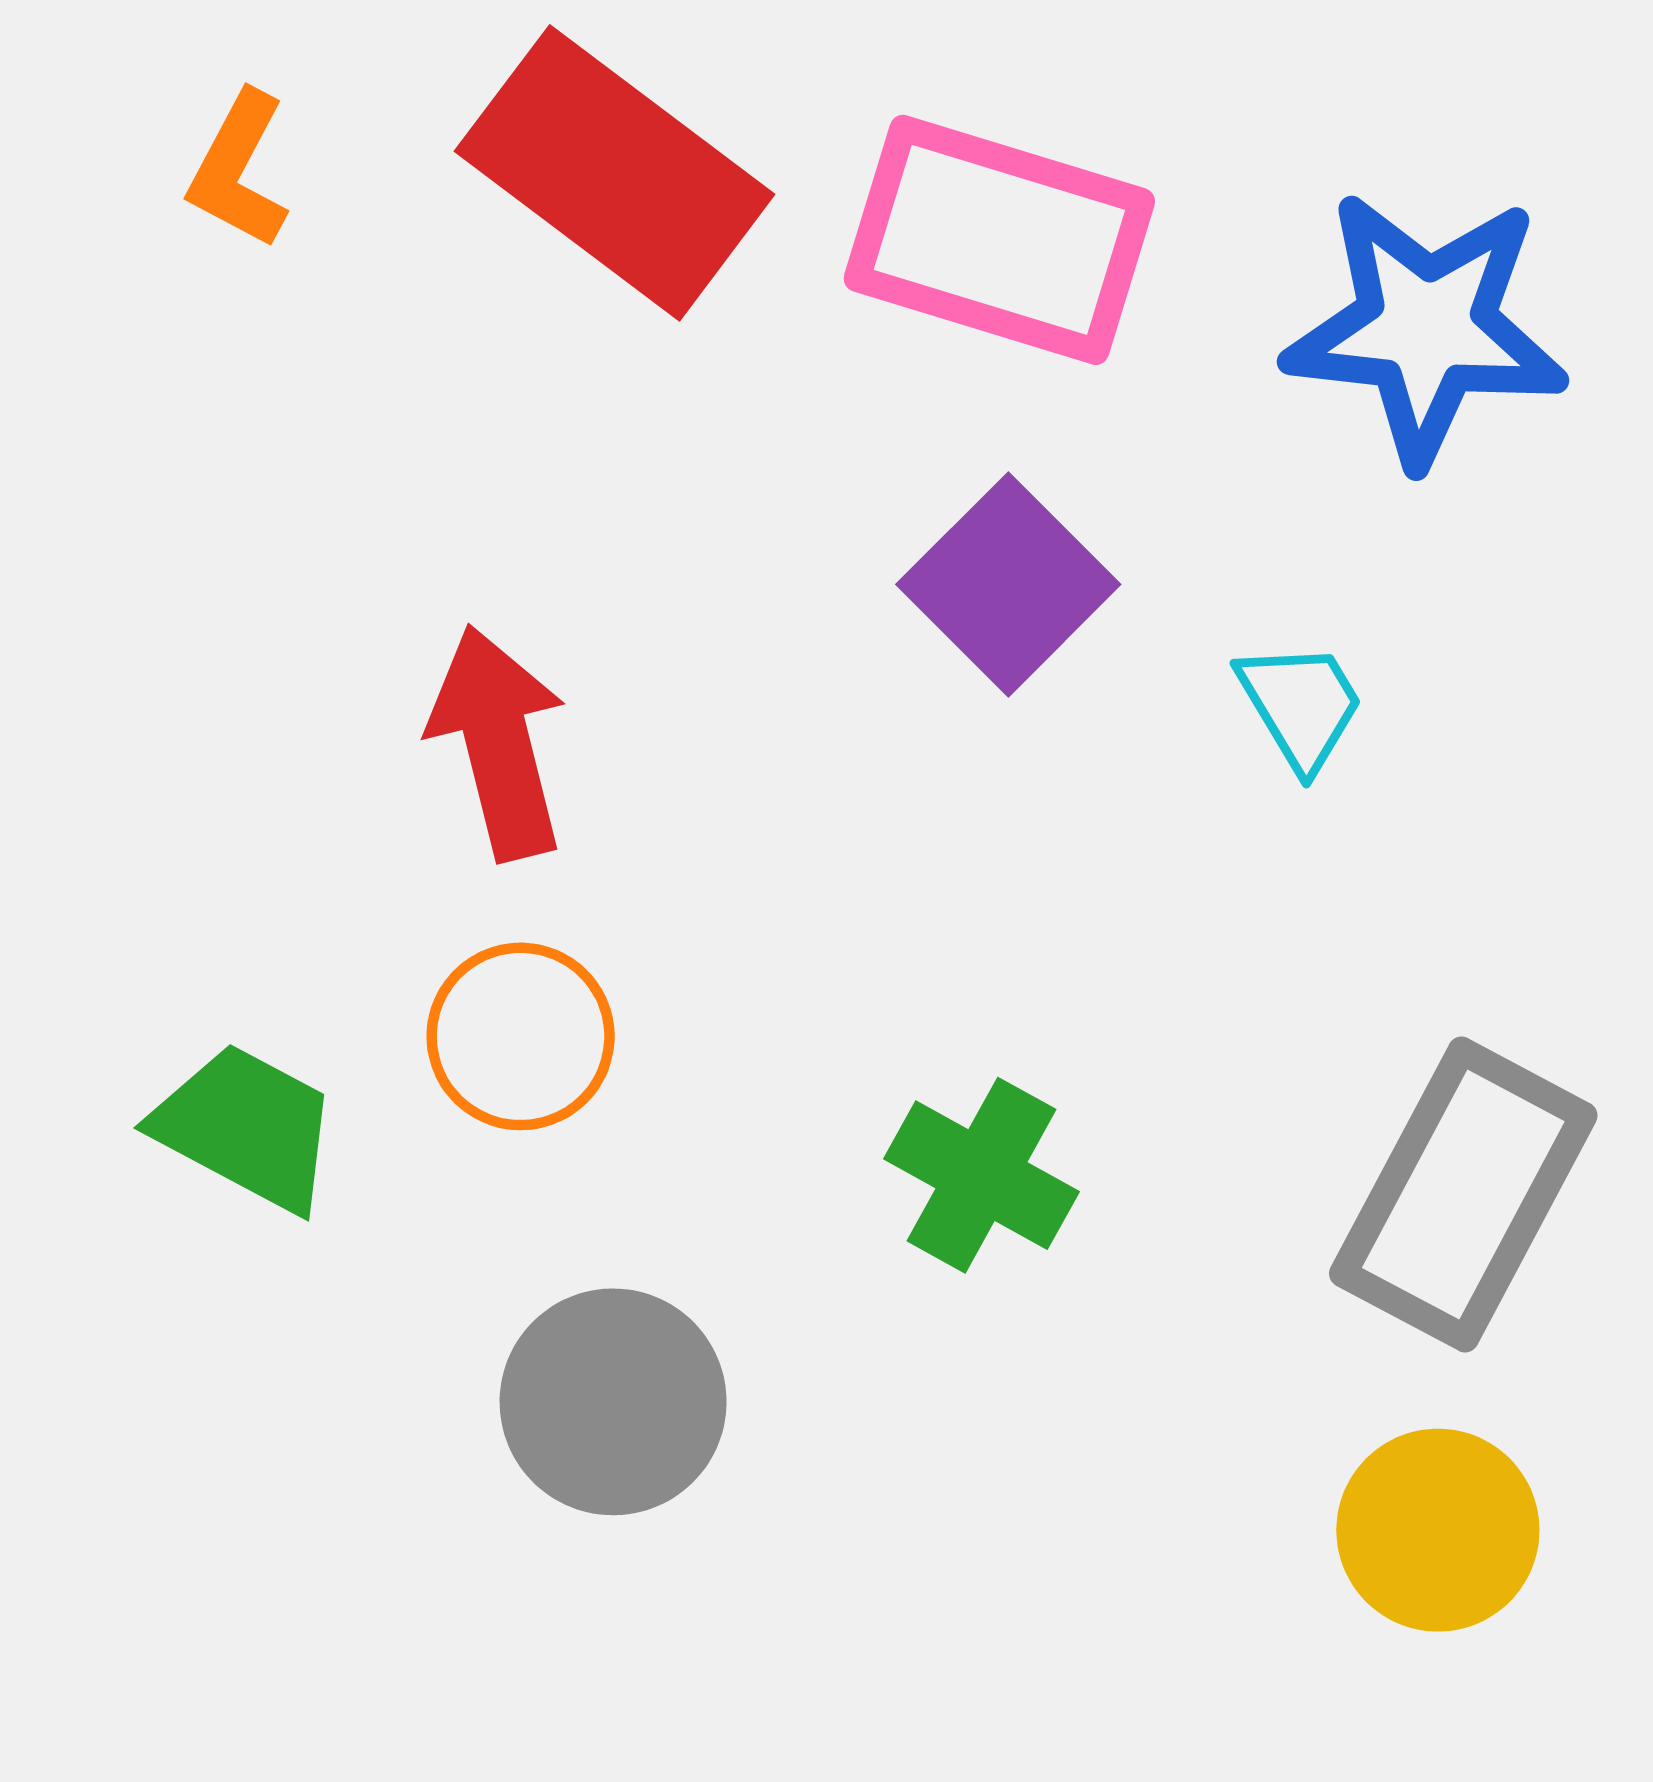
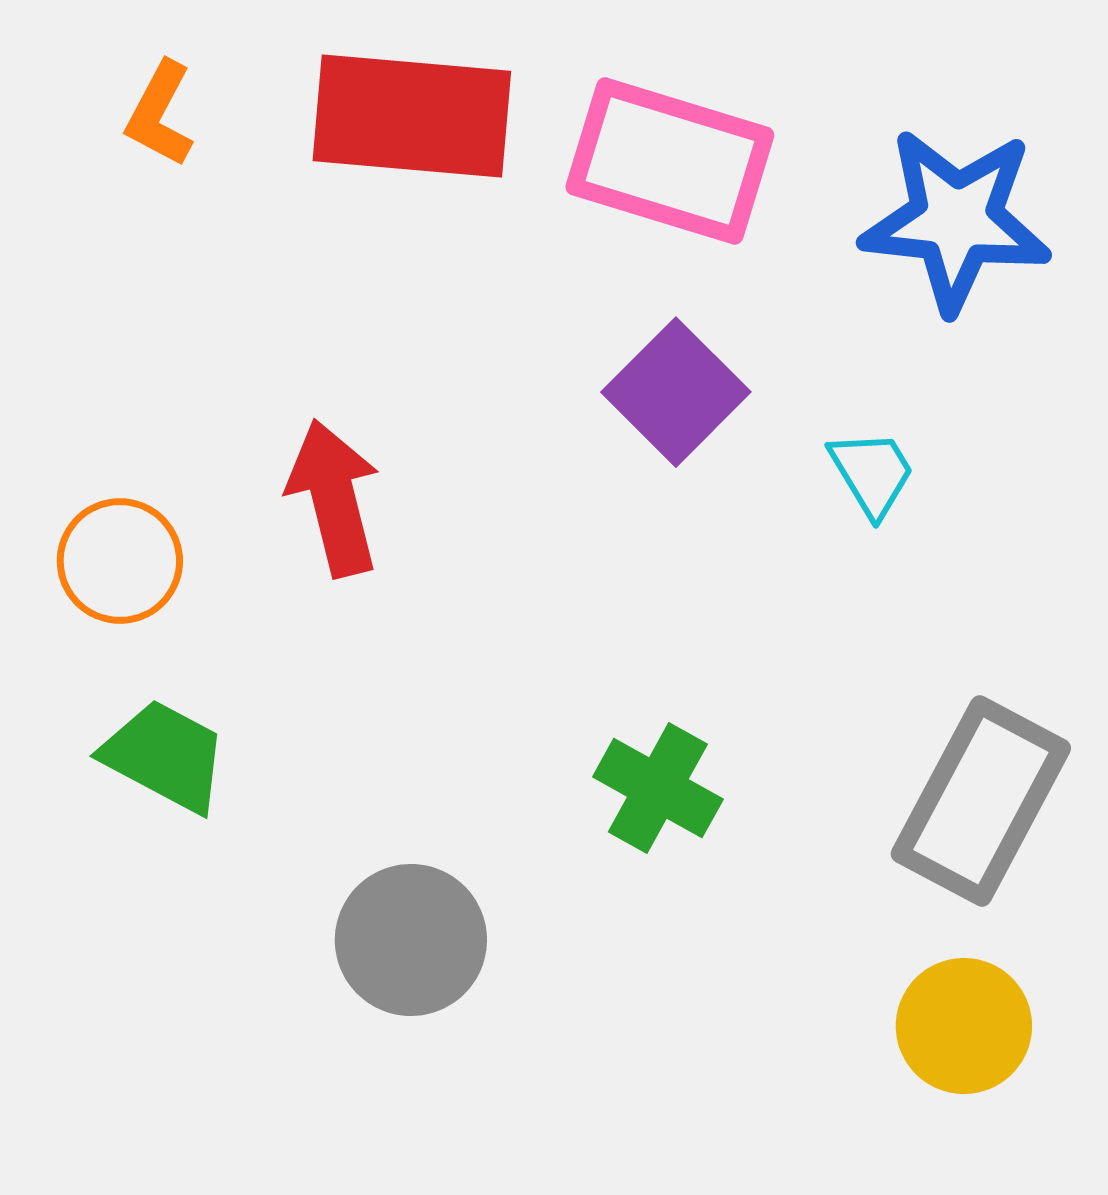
red rectangle: (615, 173) -> (412, 116), turned -32
orange circle: (521, 1036) -> (120, 561), moved

